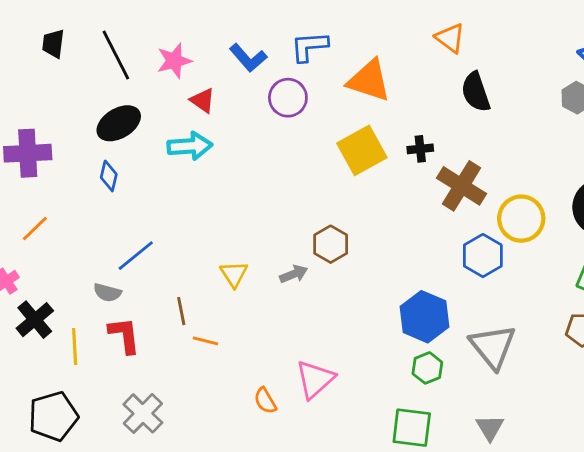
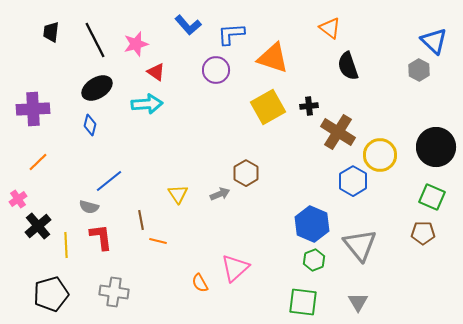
blue L-shape: (248, 58) -> (188, 25), moved
gray cross: (143, 413) -> (114, 292), turned -36

